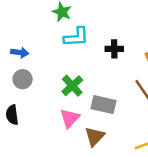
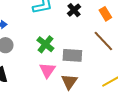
black cross: (114, 49) -> (74, 10), turned -32

